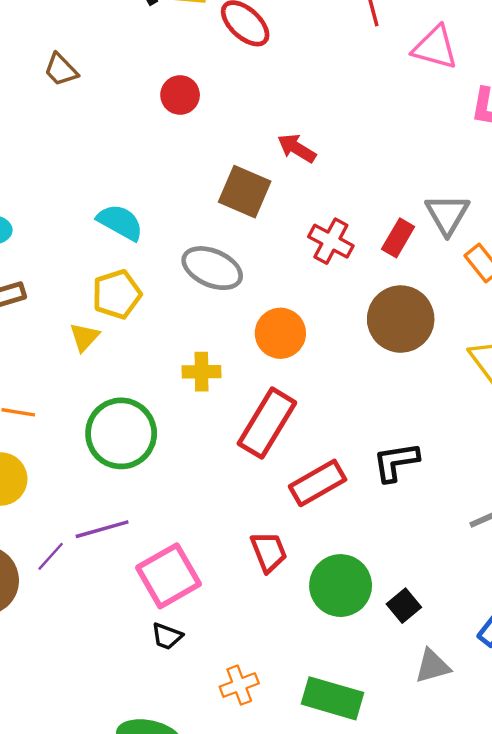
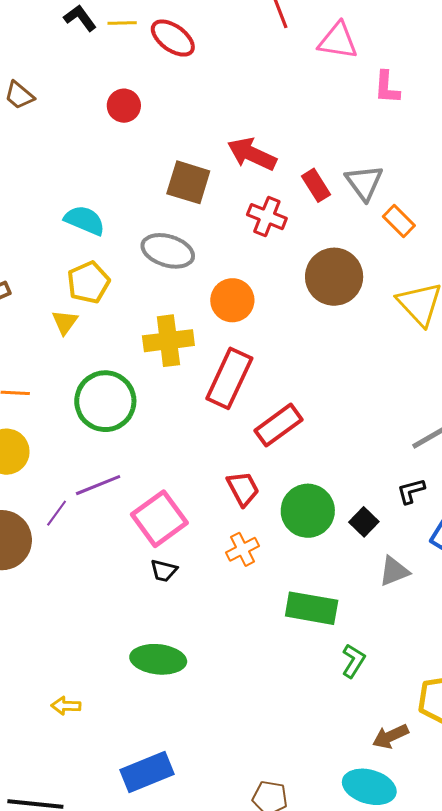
red arrow: (297, 148) -> (252, 154), moved, size x1.4
red rectangle: (398, 238) -> (316, 185), moved, turned -56
yellow cross: (202, 372) -> (168, 341), size x1.5
black L-shape: (396, 462) -> (411, 491), moved, size x0.7
orange cross: (239, 685) -> (243, 549), moved

